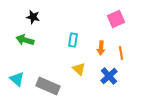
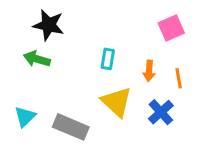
black star: (33, 17) -> (49, 25), size x1.5
yellow triangle: (79, 69) -> (117, 102), size x1.6
cyan triangle: (17, 79) -> (25, 117), turned 35

